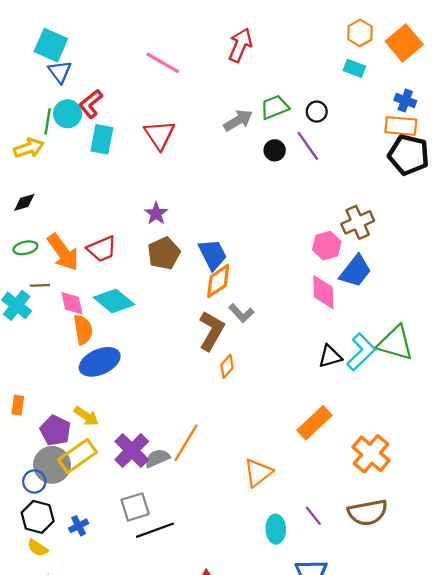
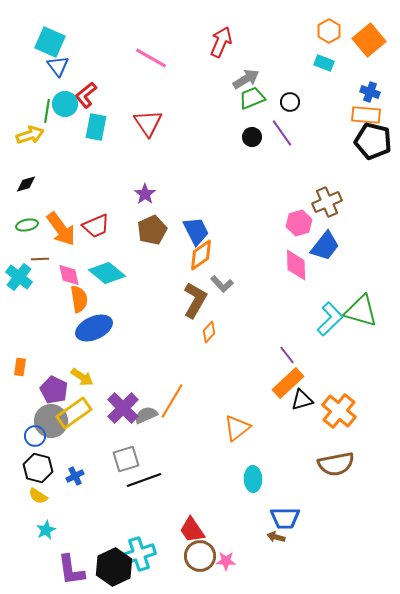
gray arrow: (238, 120) -> (246, 79), moved
black triangle: (330, 356) -> (302, 400), moved
purple line: (313, 516) -> (287, 355), moved

